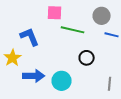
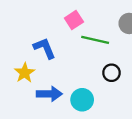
pink square: (55, 13) -> (74, 20), turned -35

